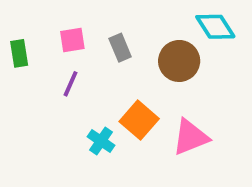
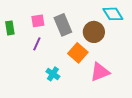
gray rectangle: (120, 48) -> (63, 25), size x1.5
orange square: (139, 120) -> (78, 53), moved

